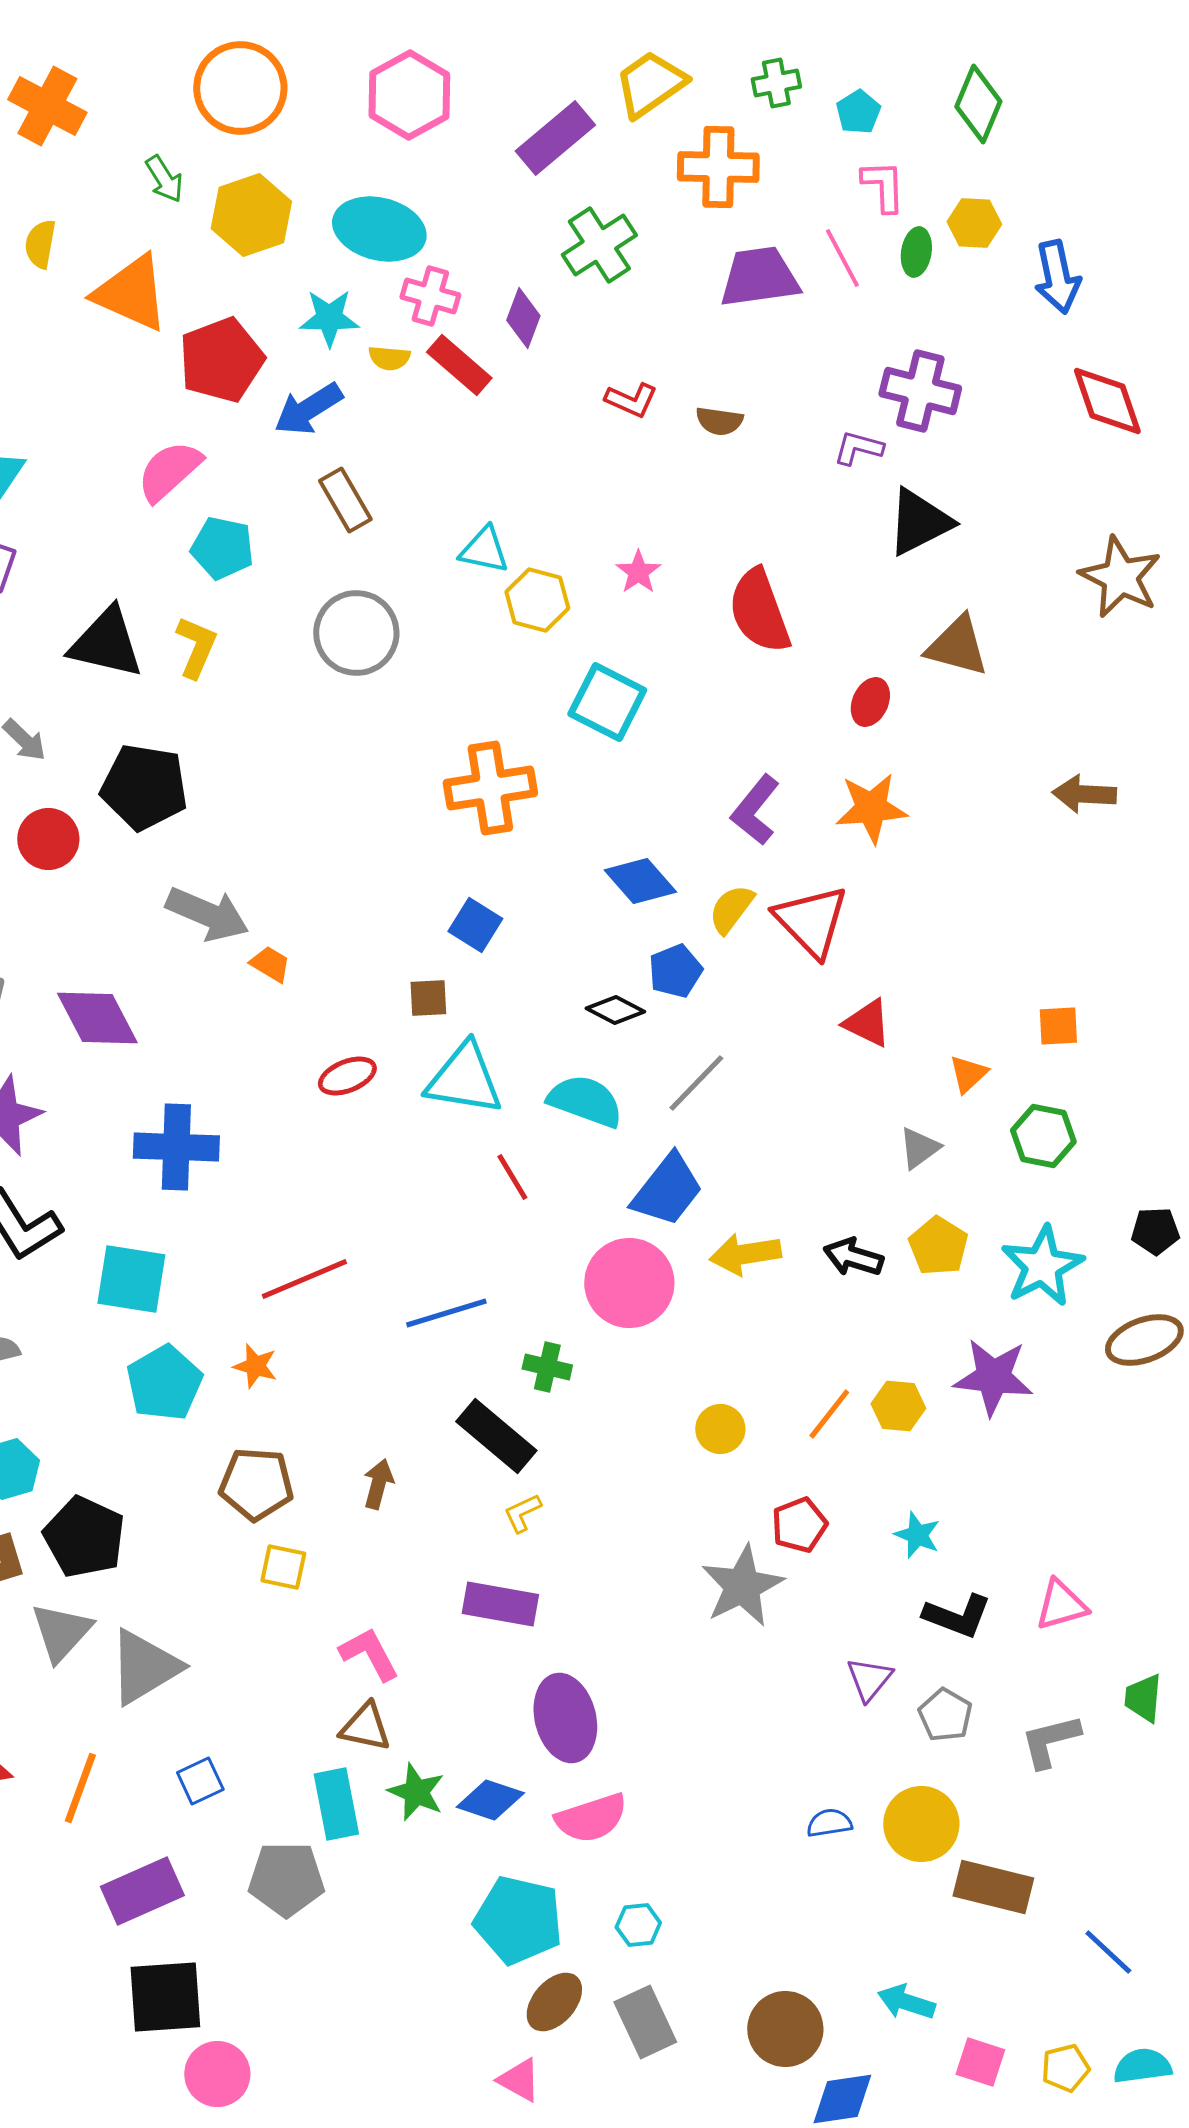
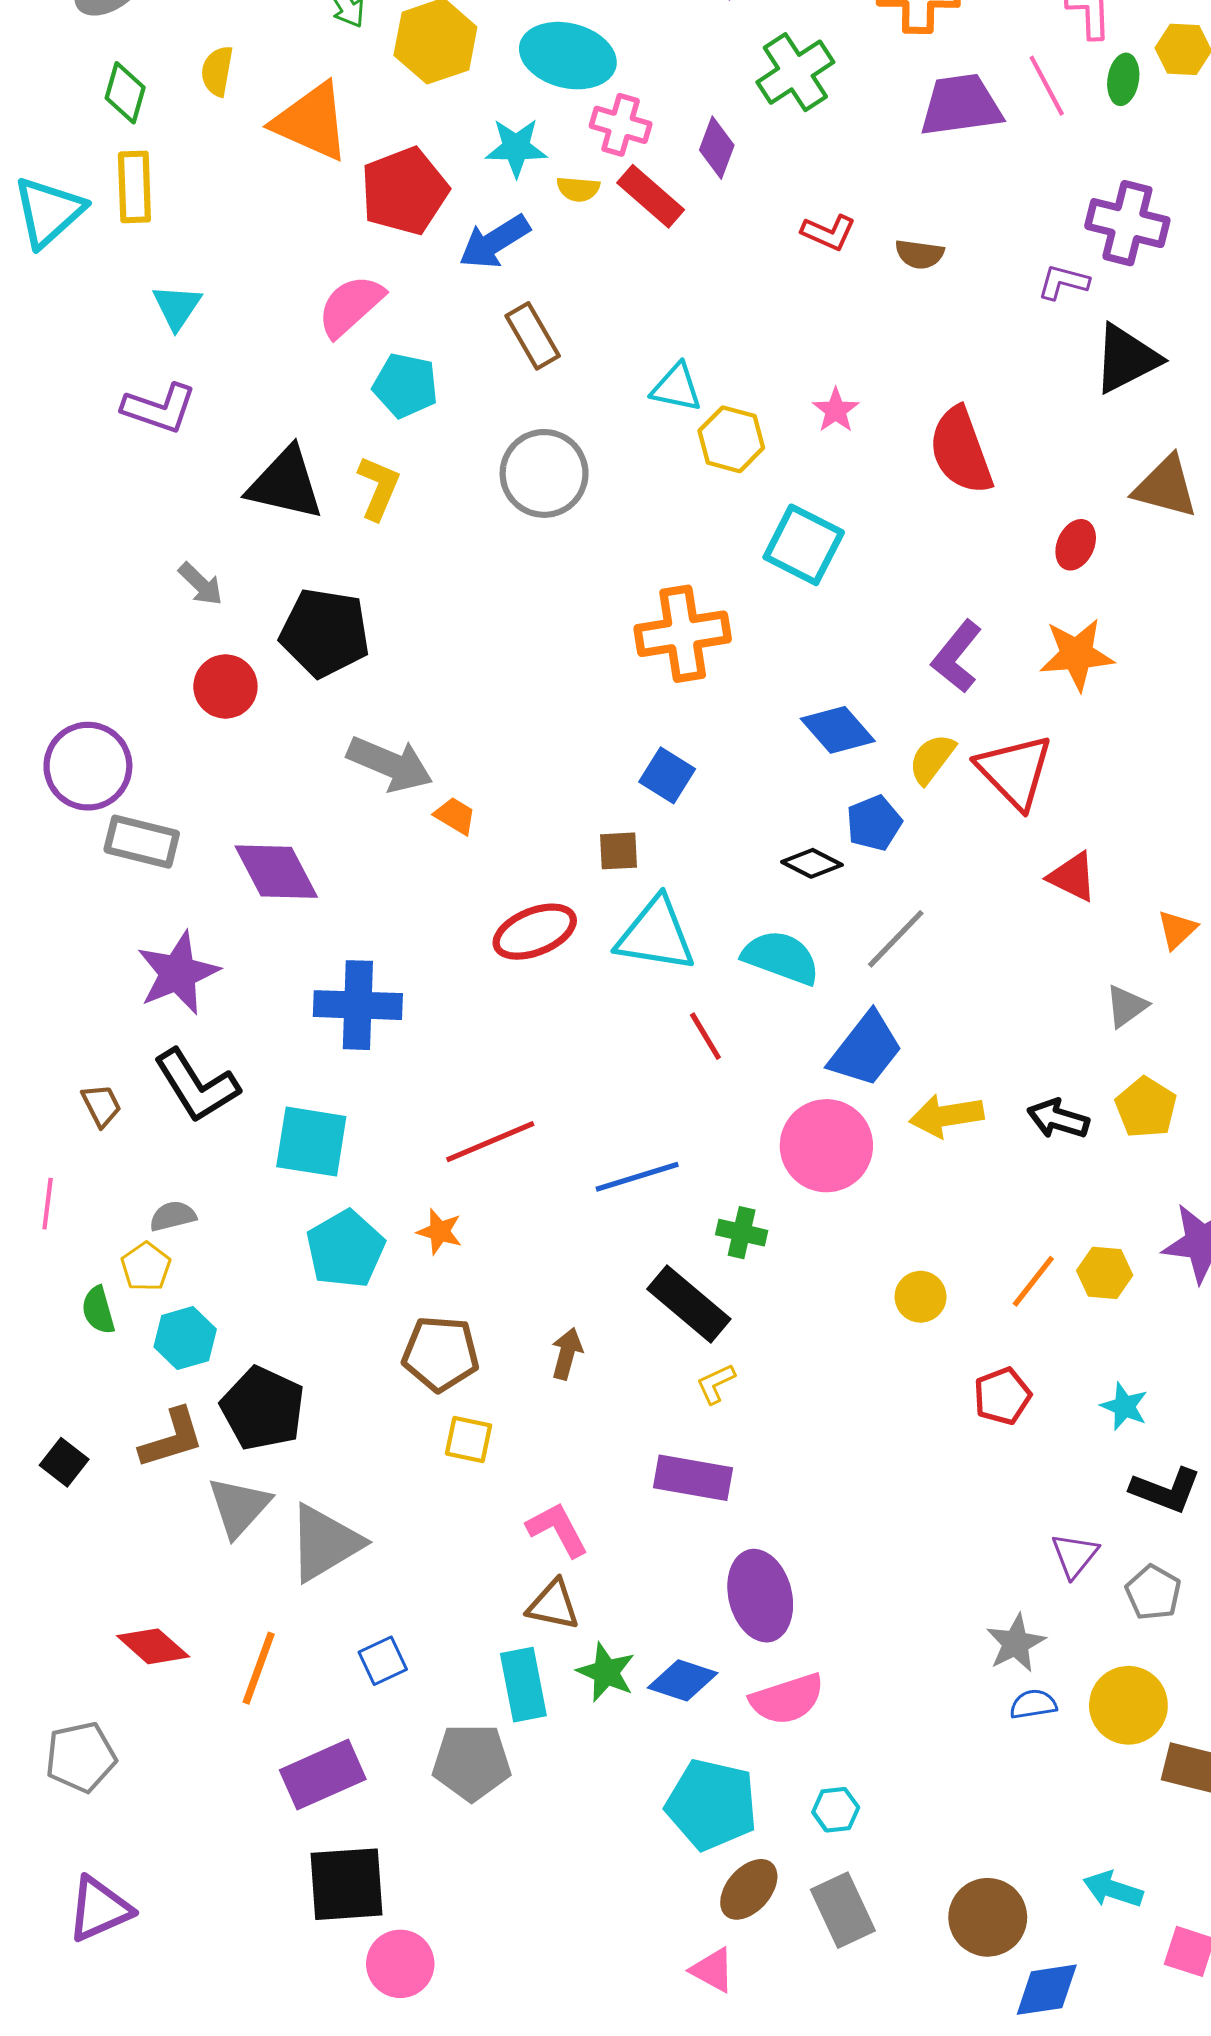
red ellipse: (347, 1076) -> (535, 932), size x1.4
gray star: (742, 1586) -> (1016, 1643), moved, size x0.7

